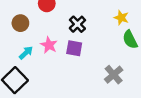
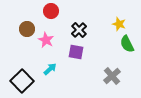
pink star: (49, 45) -> (46, 40), moved
cyan arrow: (26, 53) -> (50, 69), moved

